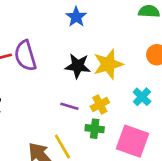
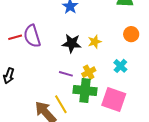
yellow star: (108, 64) -> (95, 42), size x0.6
green cross: (95, 129) -> (85, 90), size x1.6

